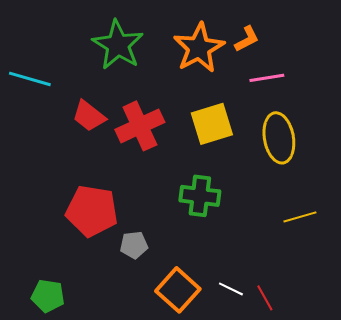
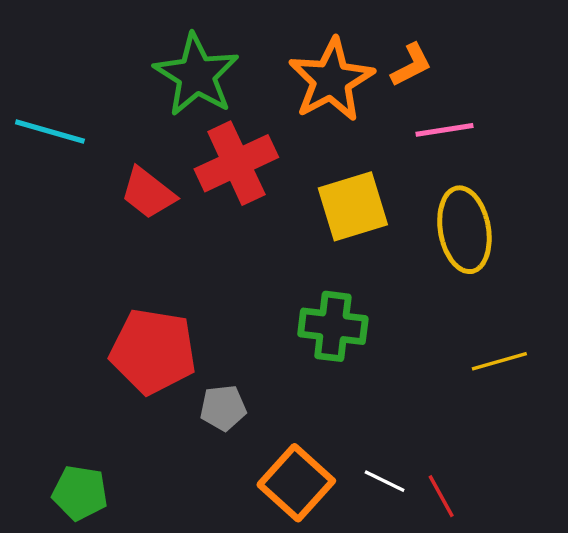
red cross: (140, 126) -> (236, 163), moved

